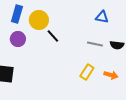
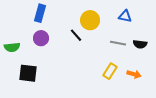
yellow circle: (39, 20) -> (90, 20), moved

